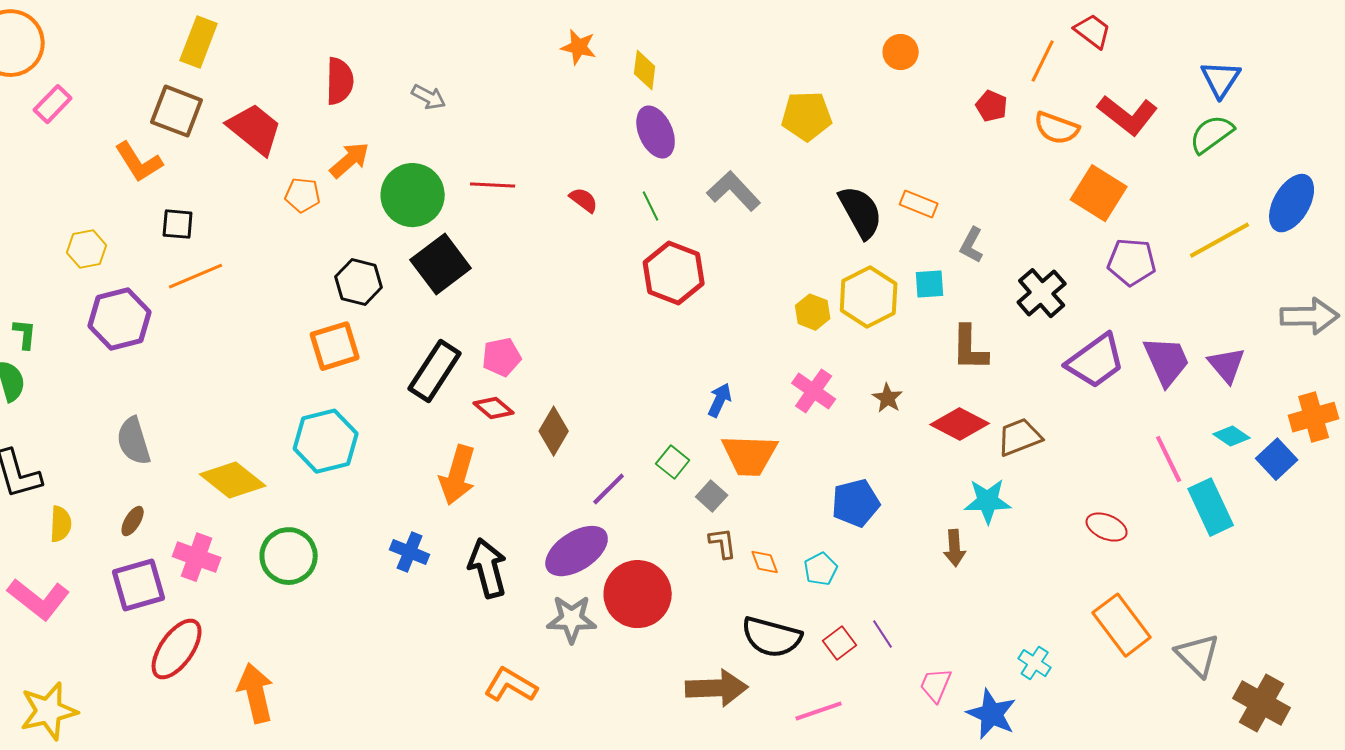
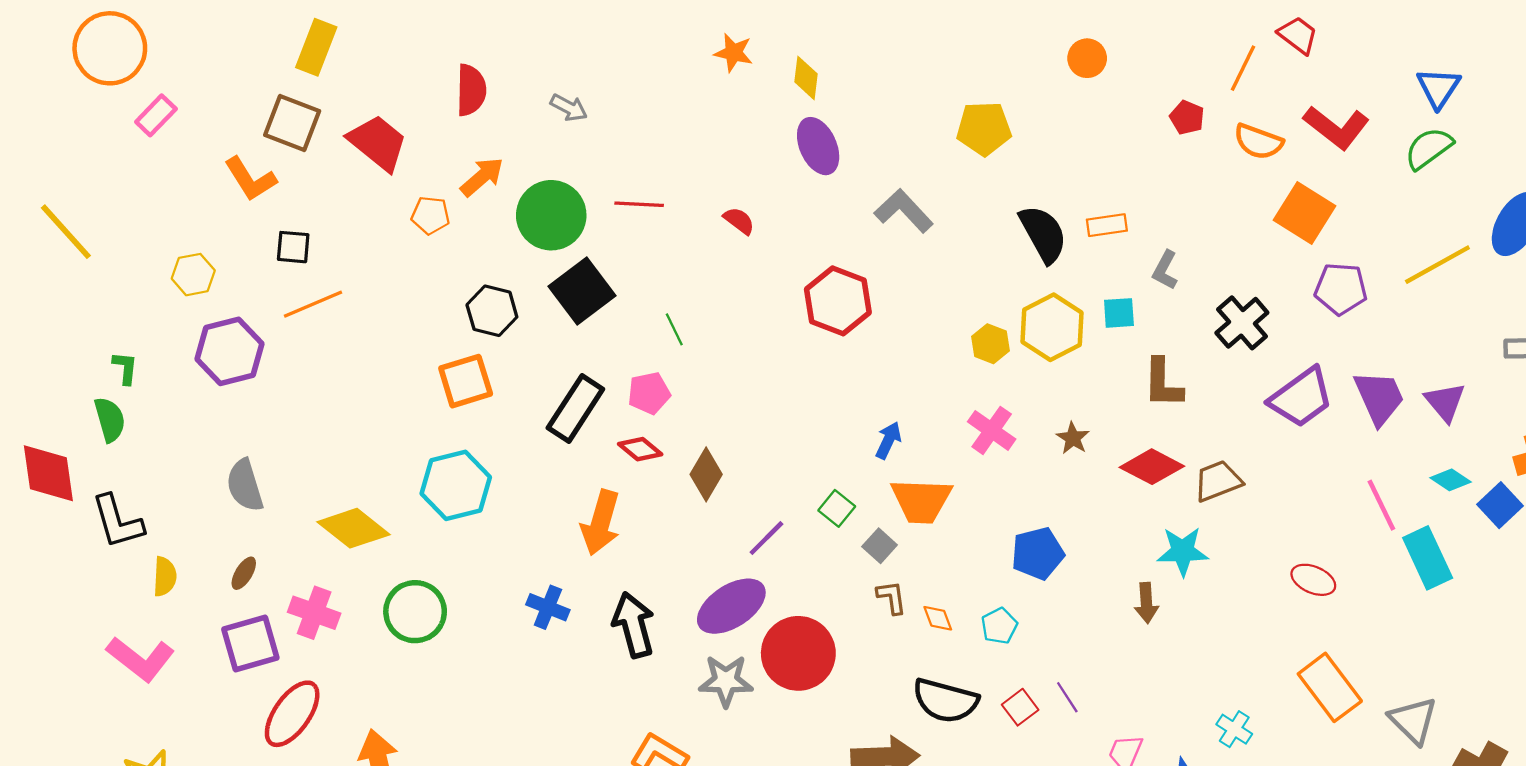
orange rectangle: (919, 204) -> (1107, 225), turned -30
green line: (651, 206) -> (674, 329), moved

